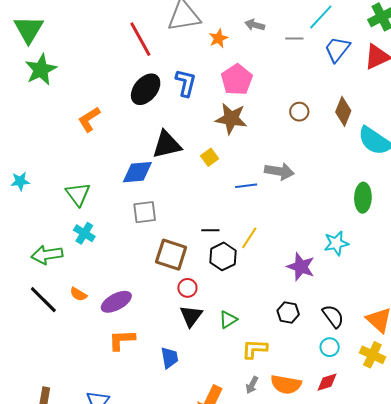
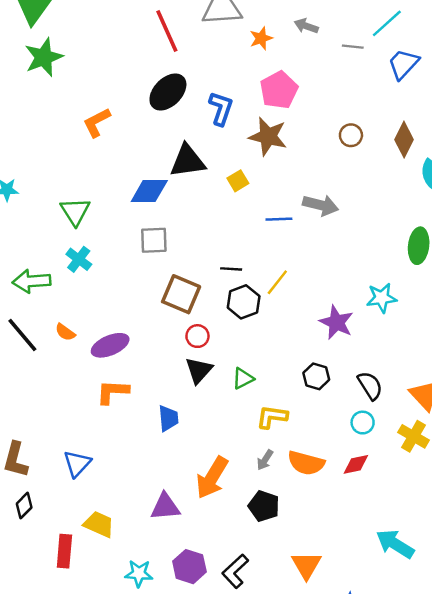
blue L-shape: (186, 83) -> (221, 108), moved

